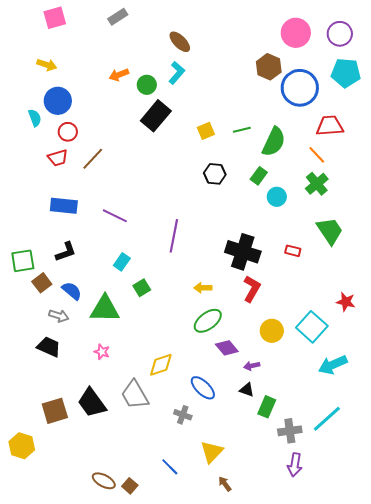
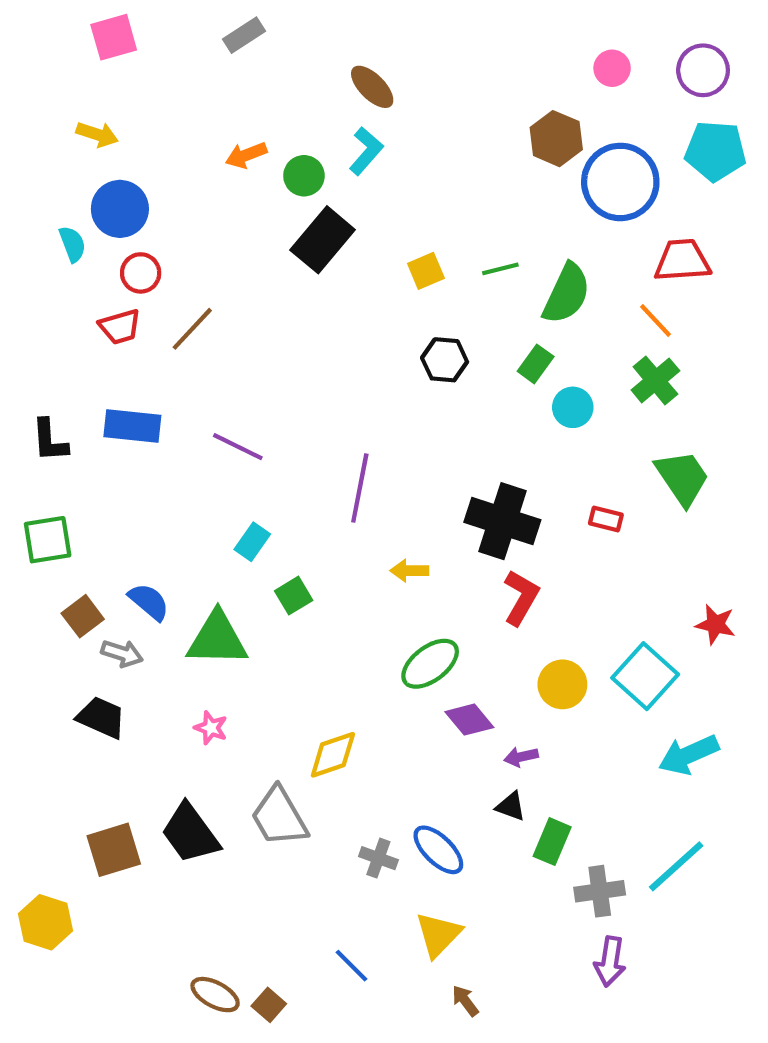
pink circle: (296, 33) -> (612, 68), size x0.6
black L-shape: (66, 252) -> (50, 440), moved, turned 105
brown square: (42, 283) -> (83, 616), moved
yellow arrow: (203, 288) -> (409, 571), moved
blue ellipse: (203, 388) -> (438, 850), moved

